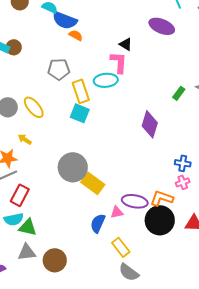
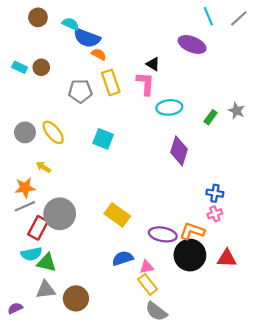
brown circle: (14, 47) -> (41, 67), moved
cyan ellipse: (106, 80) -> (169, 107), moved
yellow rectangle: (81, 91) -> (111, 82), moved
gray circle: (73, 167) -> (60, 214), moved
pink triangle: (117, 212) -> (147, 267), moved
blue semicircle: (98, 223) -> (123, 258), turned 48

